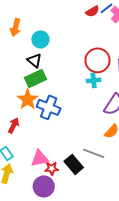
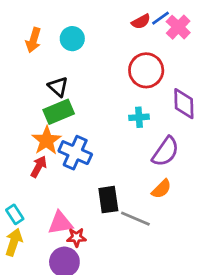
cyan circle: (40, 39) -> (72, 39), moved
red circle: (98, 60) -> (146, 70), moved
red arrow: (14, 126) -> (39, 167), moved
black rectangle: (74, 164) -> (108, 200), moved, turned 30

